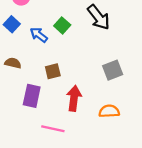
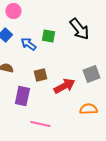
green square: (62, 25) -> (48, 36), turned -32
red arrow: (74, 98) -> (64, 86), moved, turned 55

